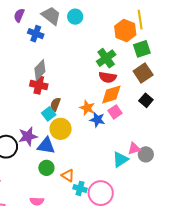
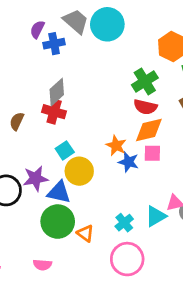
purple semicircle: (19, 15) -> (37, 29), moved
cyan circle: (75, 17) -> (107, 24), size x1.6
blue cross: (36, 34) -> (54, 44), turned -35
brown semicircle: (55, 104) -> (17, 121), moved
pink square: (115, 112) -> (152, 153), turned 32
green circle: (46, 168) -> (58, 222), size x1.6
cyan cross: (80, 188) -> (124, 223), moved, turned 32

